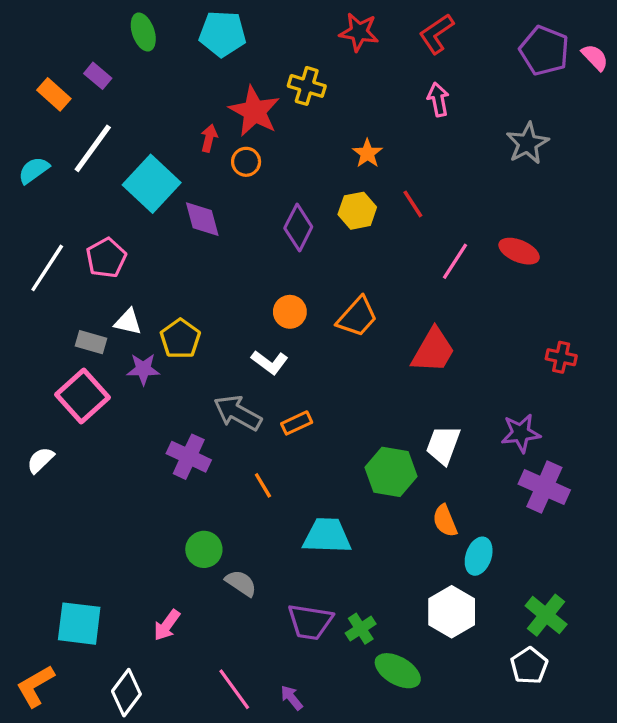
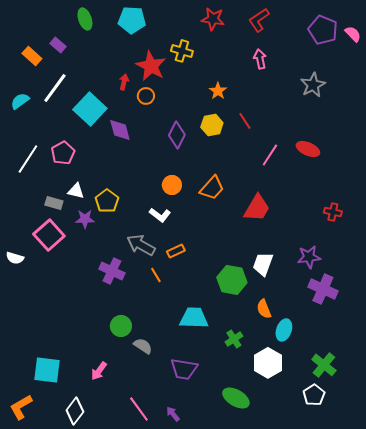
white semicircle: (40, 460) -> (15, 258), moved, turned -120
orange line: (263, 485) -> (156, 275), moved
green cross: (361, 629) -> (234, 339), moved

